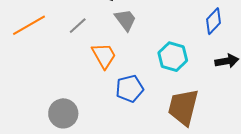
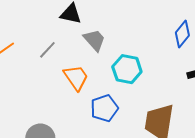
cyan hexagon: (173, 57) -> (127, 69), moved

